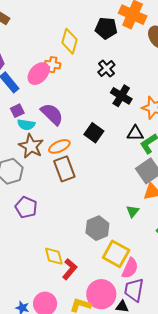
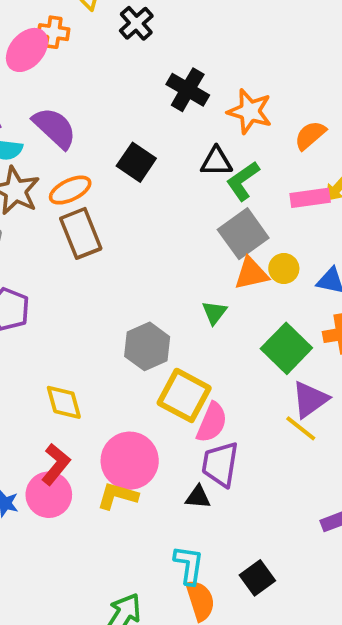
black cross: (106, 69) -> (136, 23), moved
red L-shape: (70, 269) -> (56, 464), moved
pink circle: (101, 294) -> (130, 461), moved

